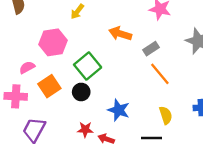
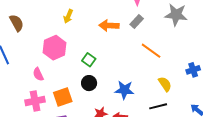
gray rectangle: (151, 49) -> (137, 21), moved
green square: (88, 66) -> (89, 60), size x0.6
pink semicircle: (27, 67) -> (38, 74), turned -72
orange square: (49, 86) -> (63, 97), moved, turned 30

